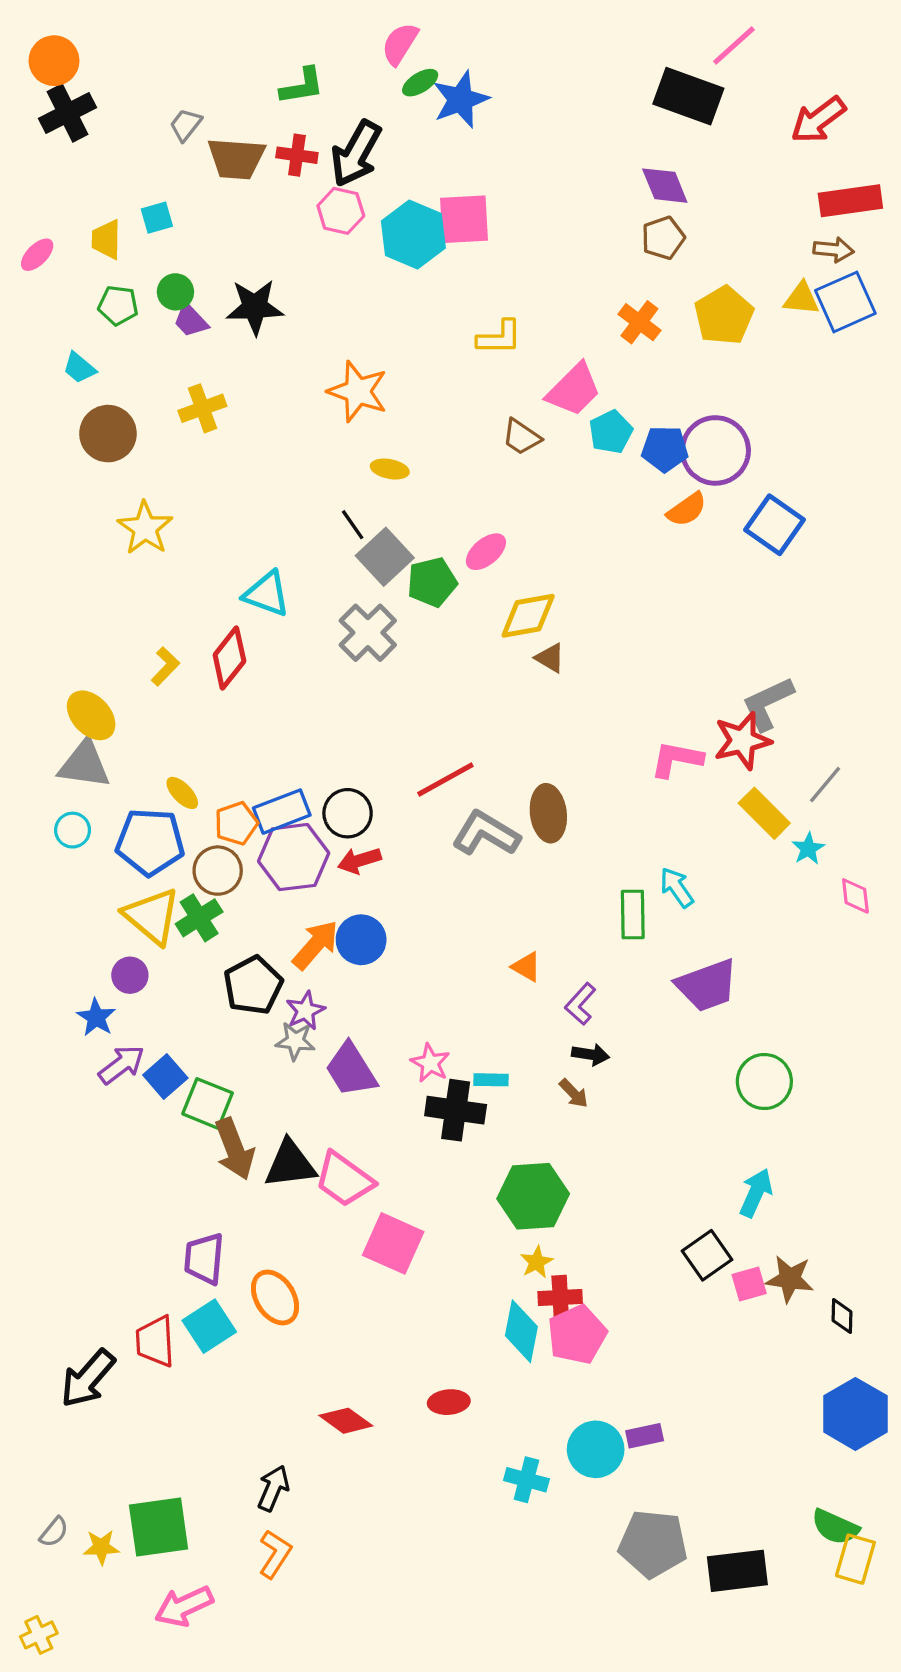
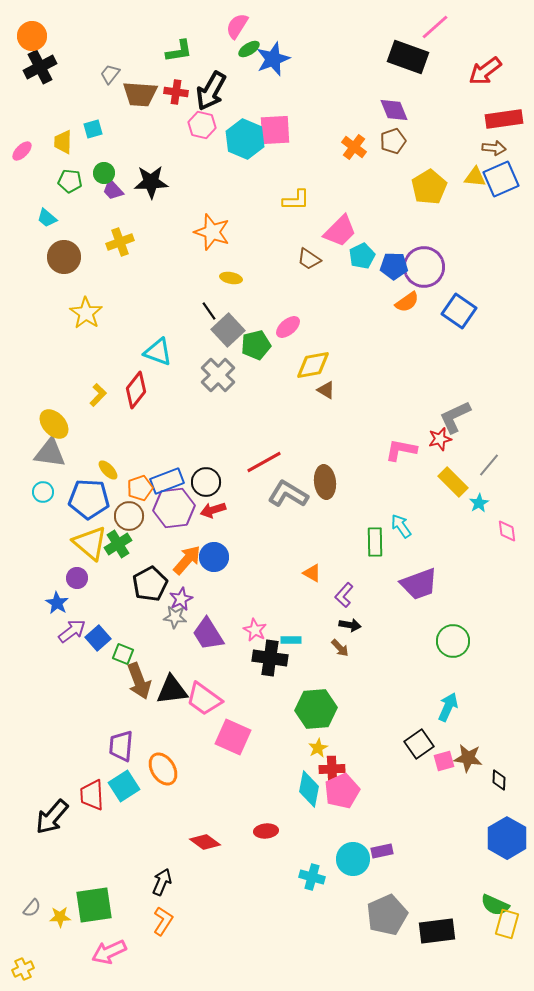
orange cross: (639, 322) -> (354, 147), moved
red star: (742, 741) -> (440, 439), size x0.7
green square: (208, 1103) -> (123, 654), size x0.7
gray pentagon: (653, 1544) -> (387, 915), turned -30

